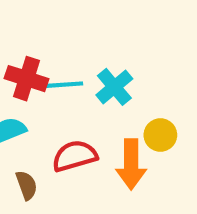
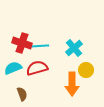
cyan cross: (114, 87) -> (74, 48), moved
red semicircle: (75, 156) -> (37, 68), moved

